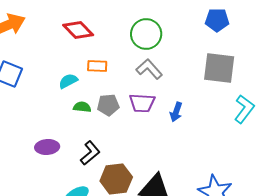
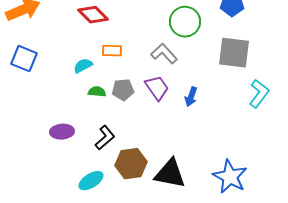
green circle: (146, 34) -> (185, 22), moved
purple trapezoid: (142, 103) -> (157, 88), turned -128

